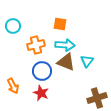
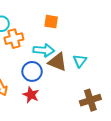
orange cross: (36, 45) -> (14, 39), moved
cyan arrow: (65, 45) -> (44, 50), moved

